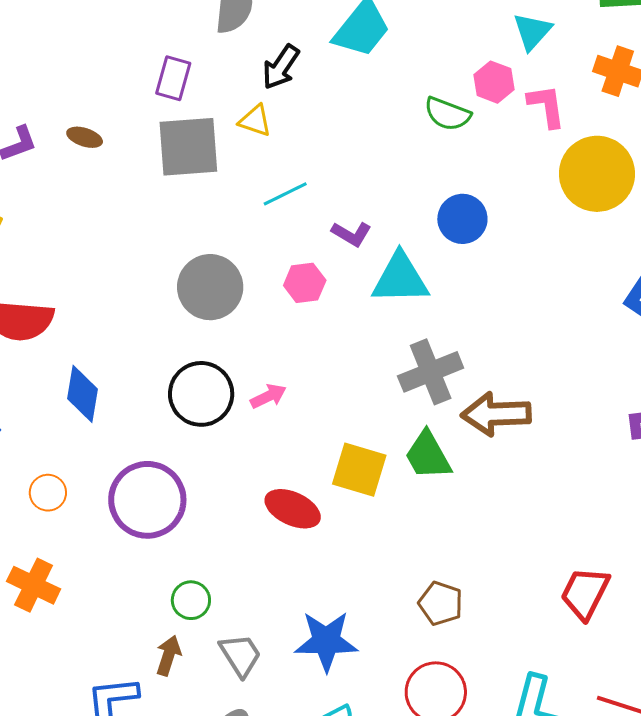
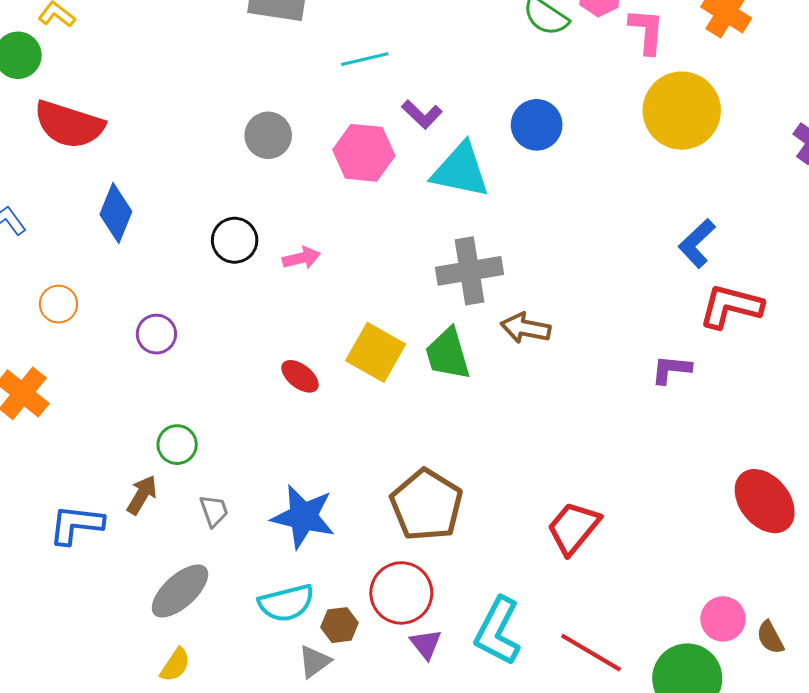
pink hexagon: (305, 283) -> (364, 153), size x1.4
gray circle: (210, 287) -> (268, 135), size x0.7
black circle: (201, 394) -> (235, 240), size x0.7
brown arrow: (496, 414) -> (526, 328), size x0.7
purple circle: (147, 500) -> (156, 334), size x0.5
red ellipse: (293, 509) -> (300, 376), size x0.7
brown pentagon: (441, 603) -> (427, 505), size x1.6
gray trapezoid: (240, 655) -> (214, 511), size x0.7

